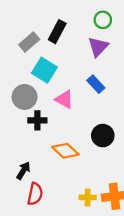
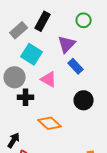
green circle: (103, 20) -> (84, 20), moved
purple triangle: (98, 47) -> (67, 44), moved
black circle: (103, 136) -> (84, 100), moved

